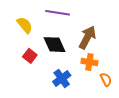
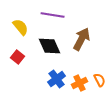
red square: (30, 56) -> (18, 57), moved
orange cross: (89, 62) -> (80, 83), moved, turned -35

